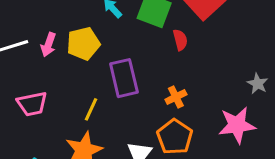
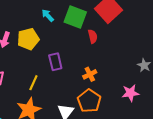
purple rectangle: (124, 78) -> (55, 62), size x0.7
pink star: (237, 125) -> (130, 93), size x0.7

